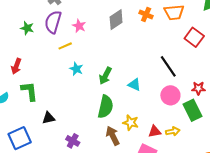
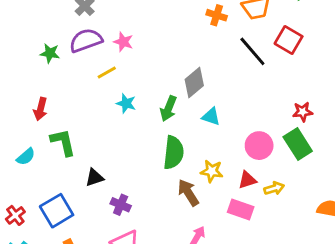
gray diamond: (116, 20) -> (194, 83), moved
purple semicircle: (53, 22) -> (86, 40), turned 60
black line: (168, 66) -> (252, 51), moved
pink circle: (170, 95) -> (259, 146), moved
yellow arrow: (173, 131) -> (274, 188), moved
purple cross: (73, 141) -> (121, 205), moved

